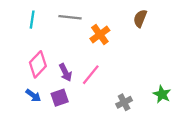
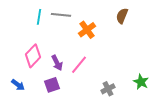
cyan line: (32, 20) -> (39, 17), moved
blue arrow: (33, 95) -> (18, 85), moved

